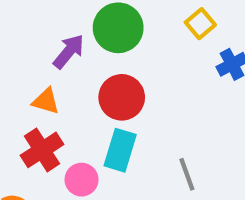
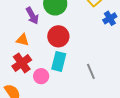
purple arrow: (69, 51) -> (32, 16), turned 114

